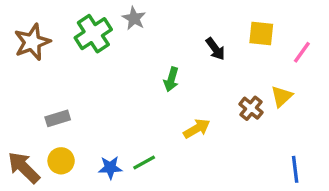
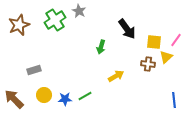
yellow square: (261, 34) -> (154, 42), moved
black arrow: (215, 49) -> (127, 29), size x1.5
pink line: (302, 52) -> (176, 40), moved
brown cross: (251, 108) -> (148, 64), turned -32
yellow circle: (61, 161) -> (44, 95), moved

